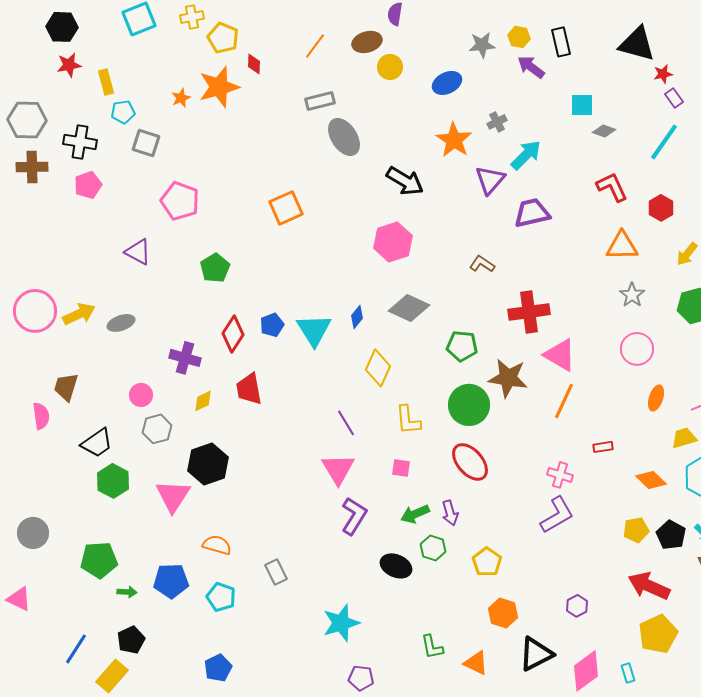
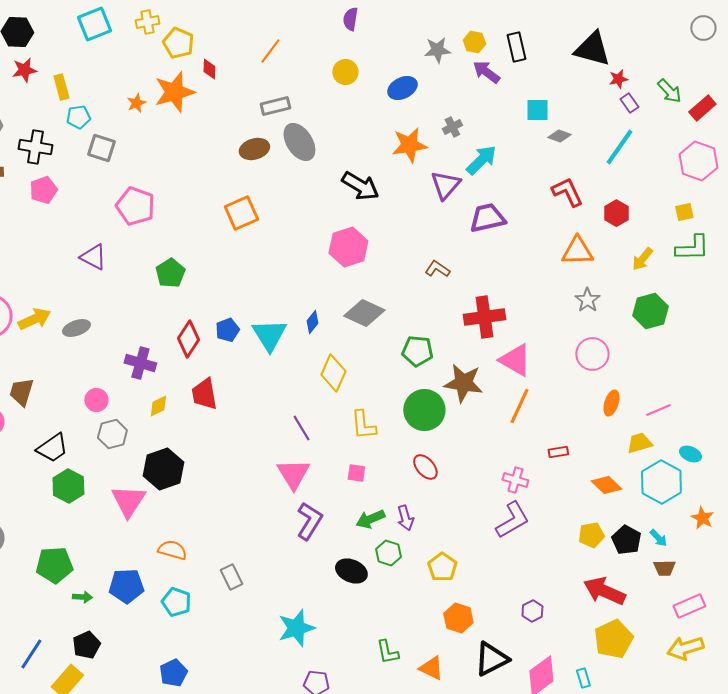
brown ellipse: (367, 42) -> (254, 149), moved
orange star: (454, 140) -> (409, 145), turned 30
red ellipse: (470, 462) -> (425, 467), size x0.7

